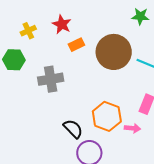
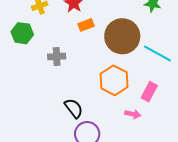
gray cross: (51, 79) -> (57, 57), size x0.7
orange hexagon: (107, 116) -> (114, 80), moved

